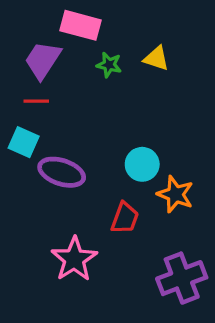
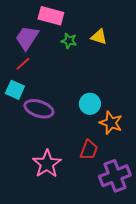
red line: (36, 101) -> (23, 64), turned -42
red trapezoid: (125, 218) -> (89, 150), moved

